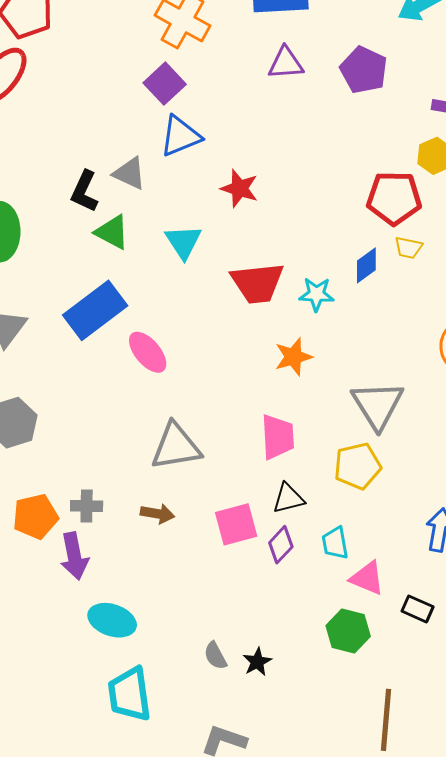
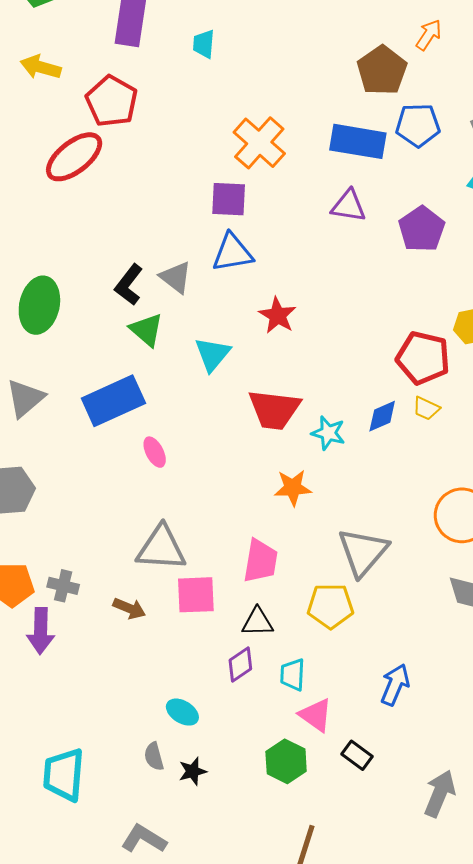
purple square: (165, 84) -> (229, 199), turned 33
pink ellipse: (148, 352) -> (155, 452), size x0.7
pink square: (236, 524) -> (196, 595), moved
cyan ellipse: (112, 620) -> (182, 712), moved, size x0.7

